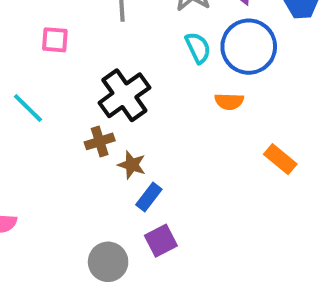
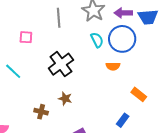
brown cross: (100, 141) -> (41, 112), moved, turned 32
blue rectangle: (149, 197) -> (123, 120), moved

